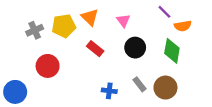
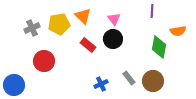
purple line: (164, 12) -> (152, 11), turned 48
orange semicircle: (183, 26) -> (178, 31), moved
black circle: (135, 48) -> (113, 39), moved
blue cross: (109, 91) -> (101, 84), turned -32

